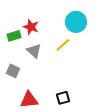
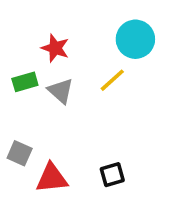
green rectangle: (14, 36) -> (25, 82), moved
gray square: (13, 71) -> (20, 153), moved

